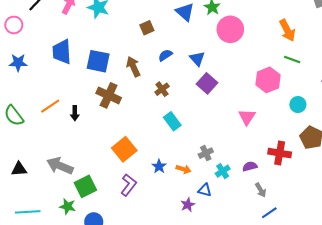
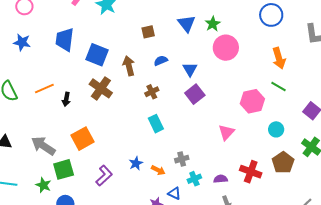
orange square: (124, 149) -> (83, 139), moved

